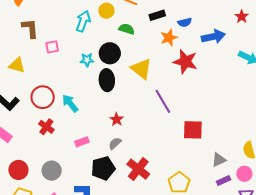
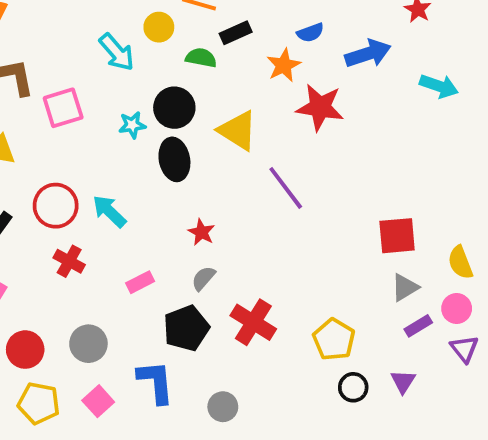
black rectangle: (157, 15) -> (236, 33), moved
cyan arrow: (83, 21) -> (117, 52), turned 125
pink square: (52, 47) -> (63, 108), size x1.5
red square: (193, 130) -> (397, 236), moved

